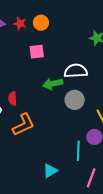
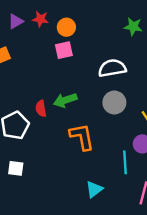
orange circle: (41, 23) -> (66, 27), moved
green arrow: (53, 84) -> (65, 100), moved
orange L-shape: (23, 125) -> (82, 137), moved, turned -70

